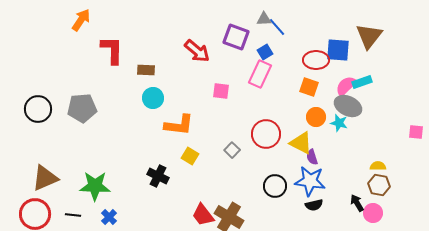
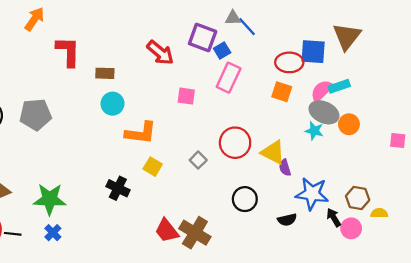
blue square: (265, 52) -> (222, 50), moved
orange circle: (316, 117) -> (349, 124), moved
yellow semicircle: (378, 166) -> (379, 213), moved
blue star: (310, 181) -> (312, 194), moved
black line: (73, 215) -> (13, 234), moved
blue cross: (109, 217) -> (53, 233), moved

